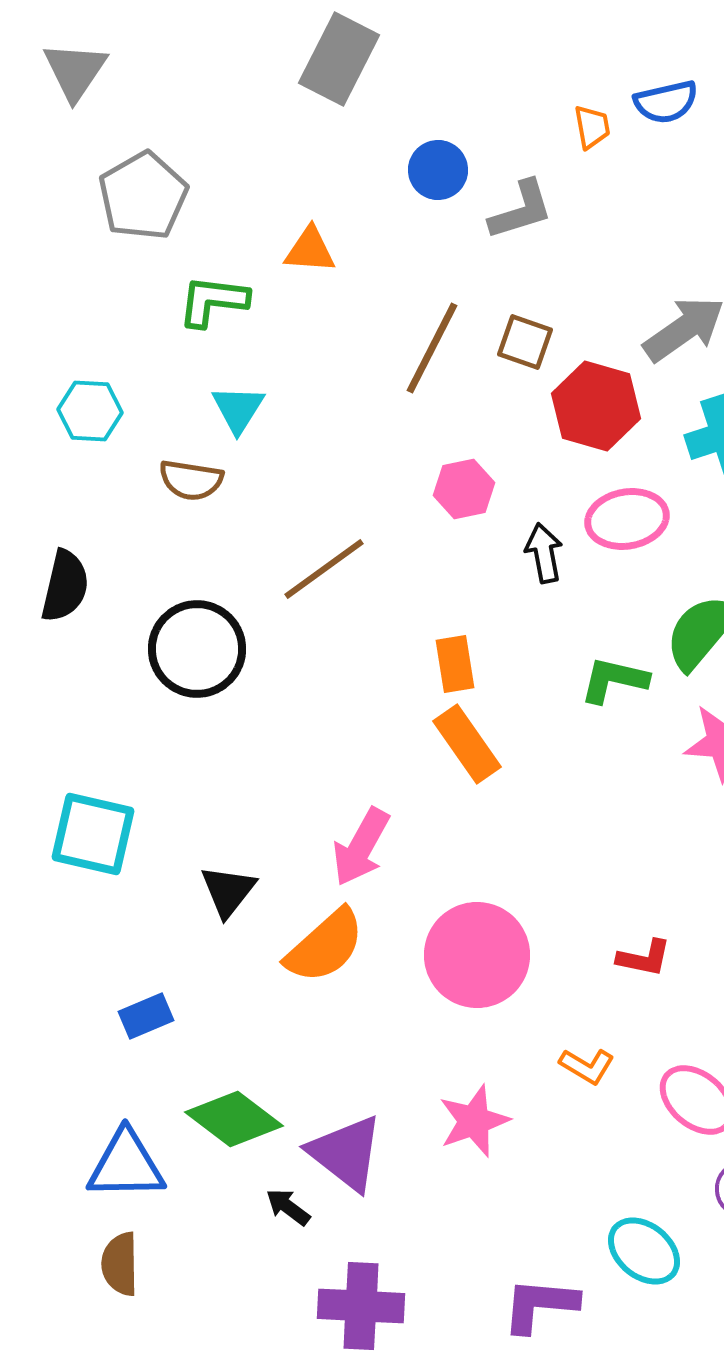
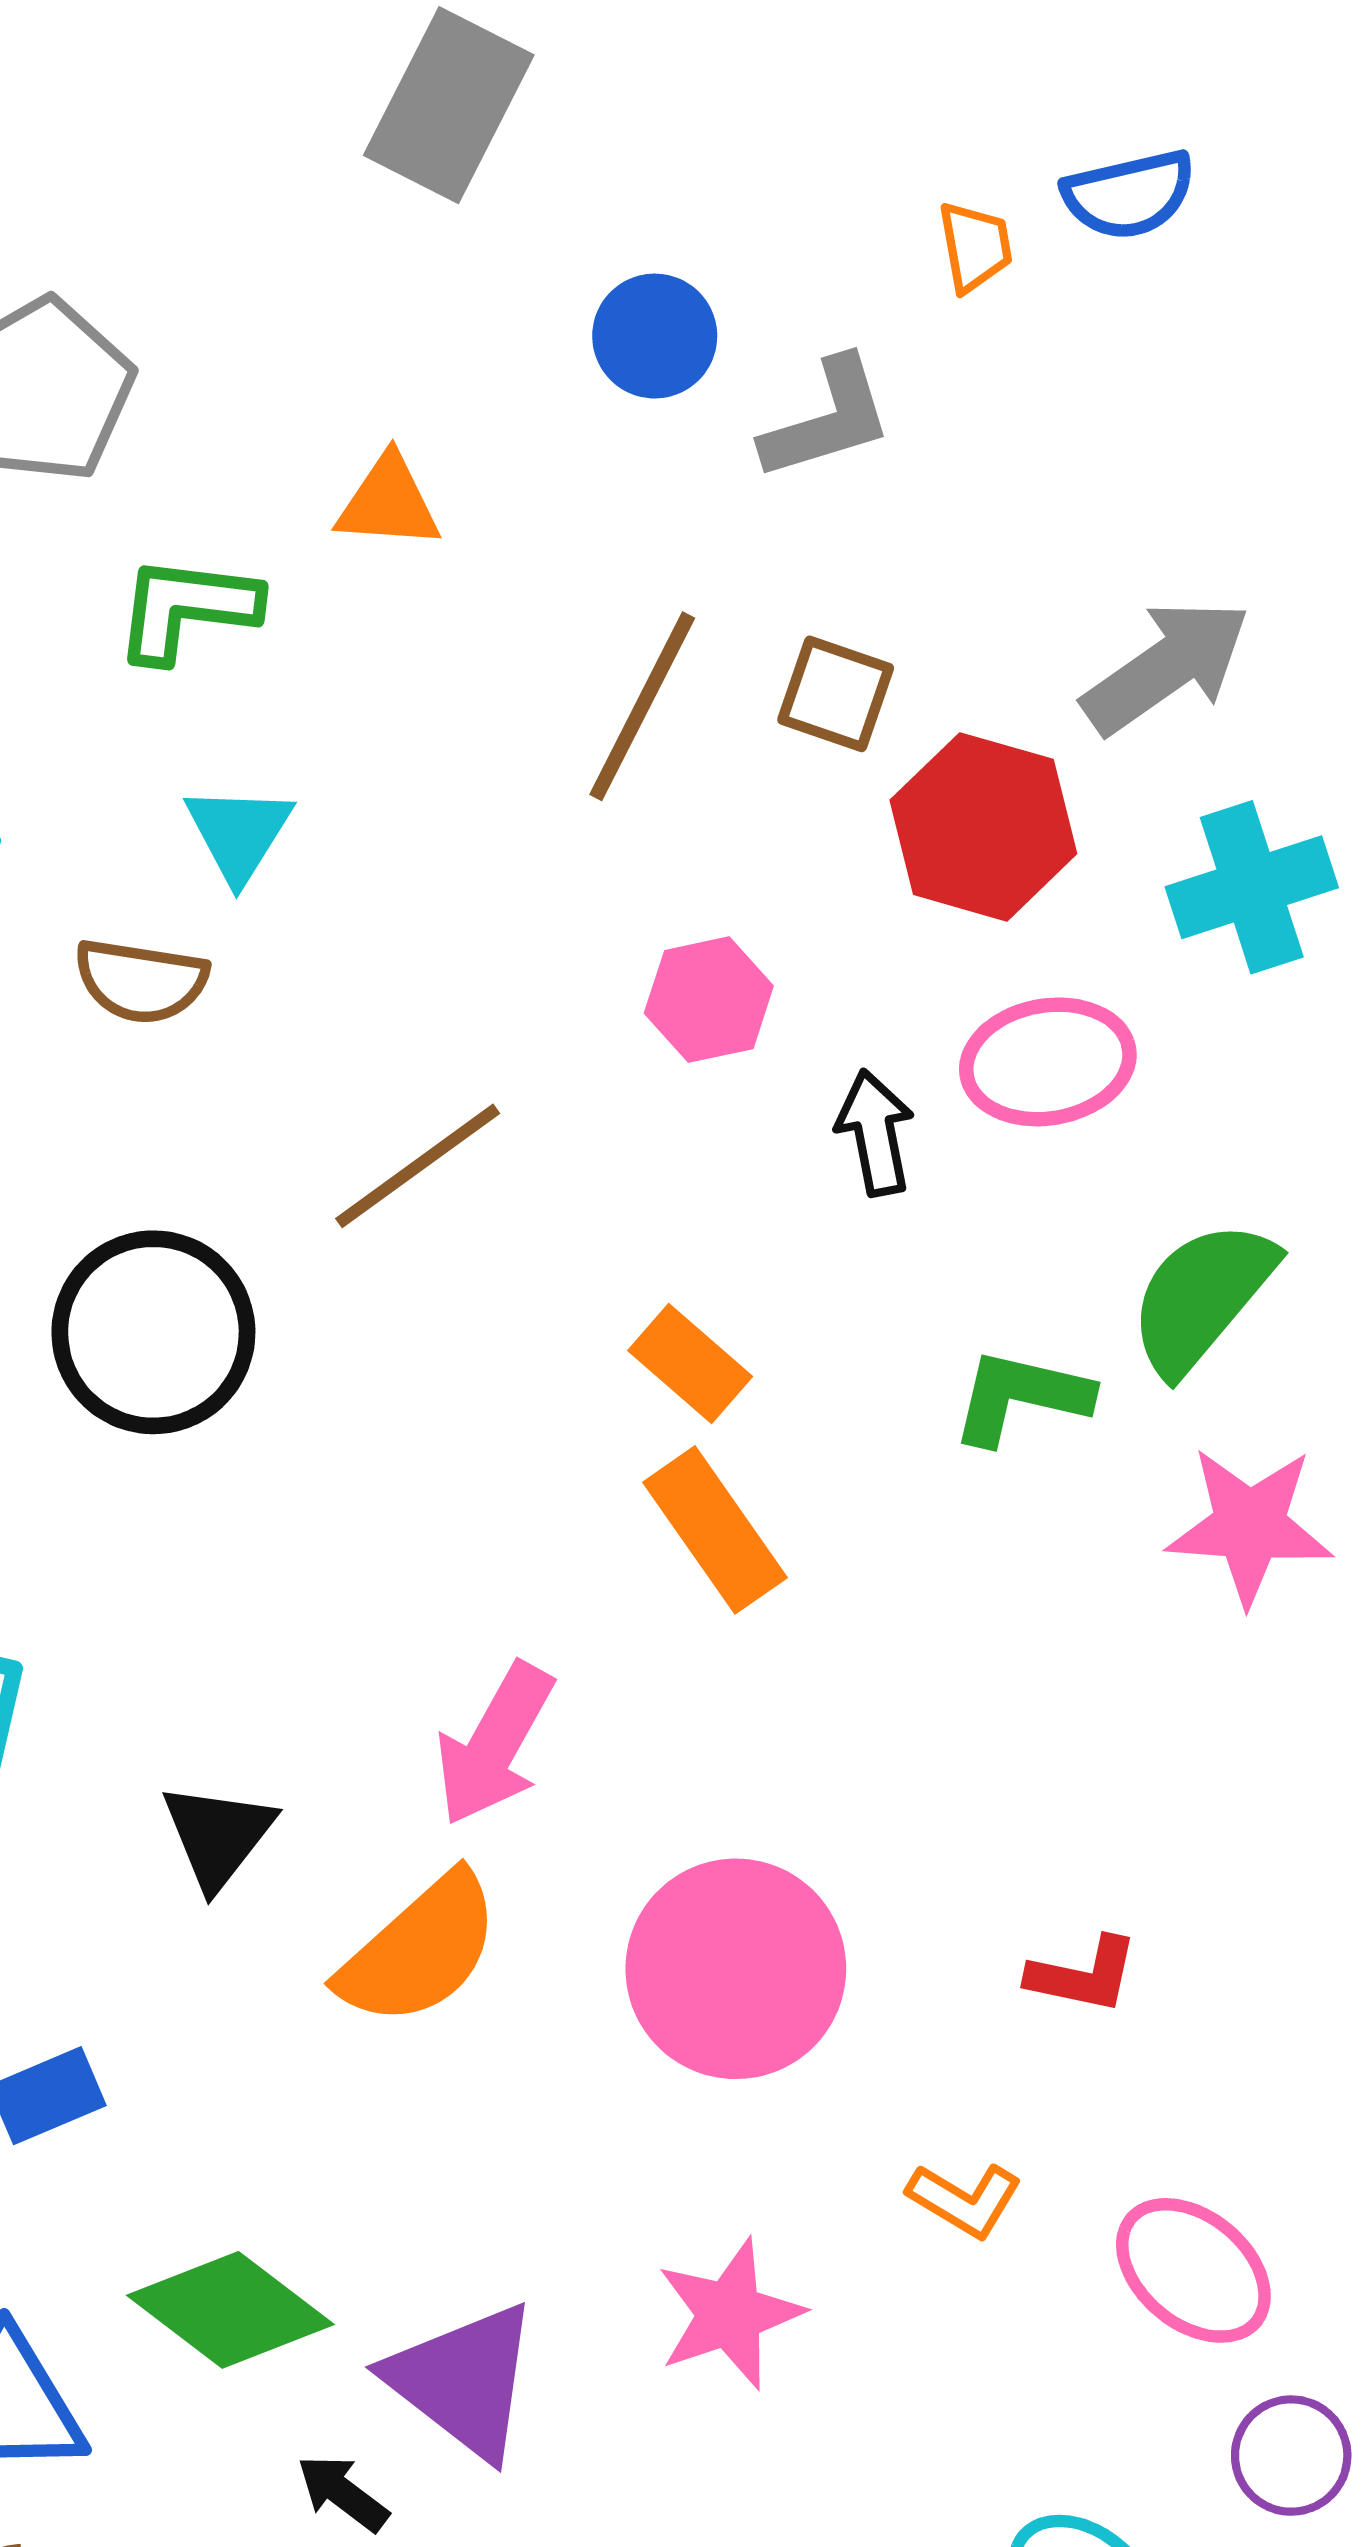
orange rectangle: (455, 664) -> (690, 1364), turned -40

